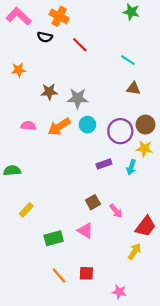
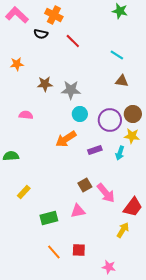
orange arrow: (59, 127) -> (66, 139), moved
pink arrow: (116, 211) -> (106, 193), size x1.5
pink triangle: (85, 231) -> (78, 211), turned -42

